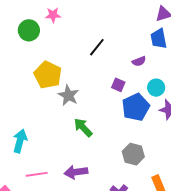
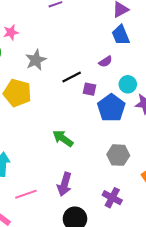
black line: (97, 47) -> (72, 77), moved, turned 36
gray star: (68, 95) -> (36, 60), moved, turned 30
purple arrow: (76, 172) -> (65, 184), turned -55

